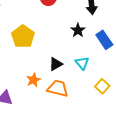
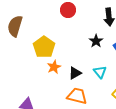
orange star: (34, 80) -> (54, 67), moved

